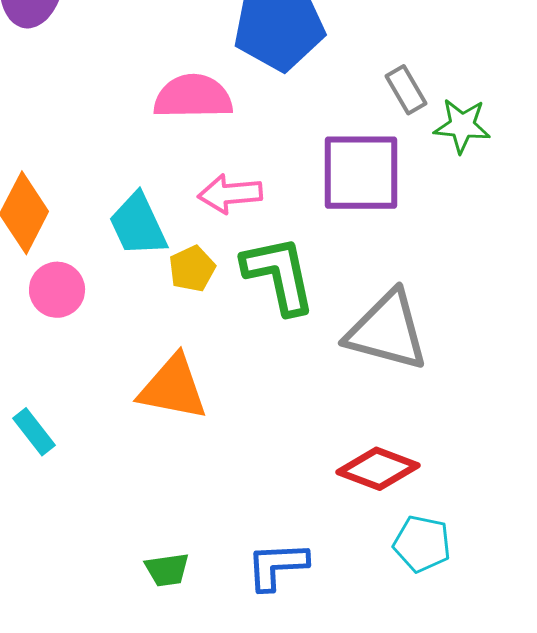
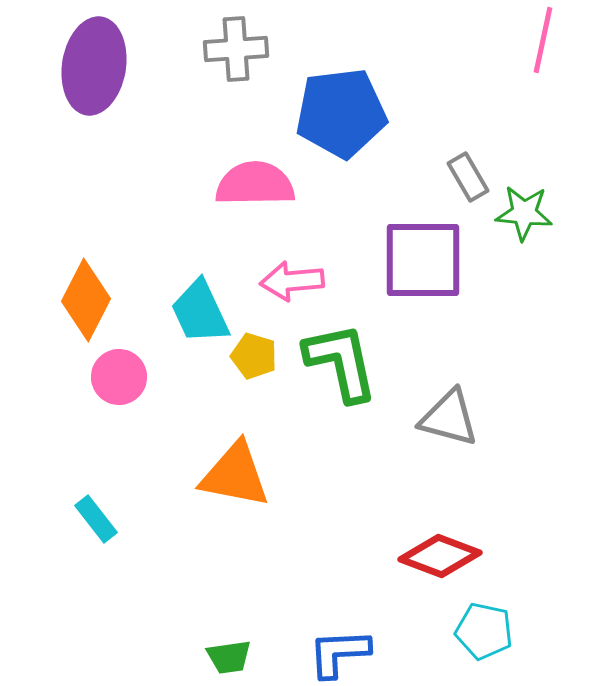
yellow pentagon: (192, 269) -> (254, 356), turned -30
gray triangle: (387, 331) -> (449, 418), size x0.7

